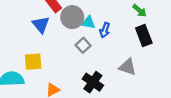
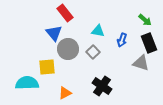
gray circle: (72, 17) -> (68, 49), moved
blue arrow: (105, 30) -> (122, 40), moved
gray triangle: (128, 67) -> (141, 63), moved

